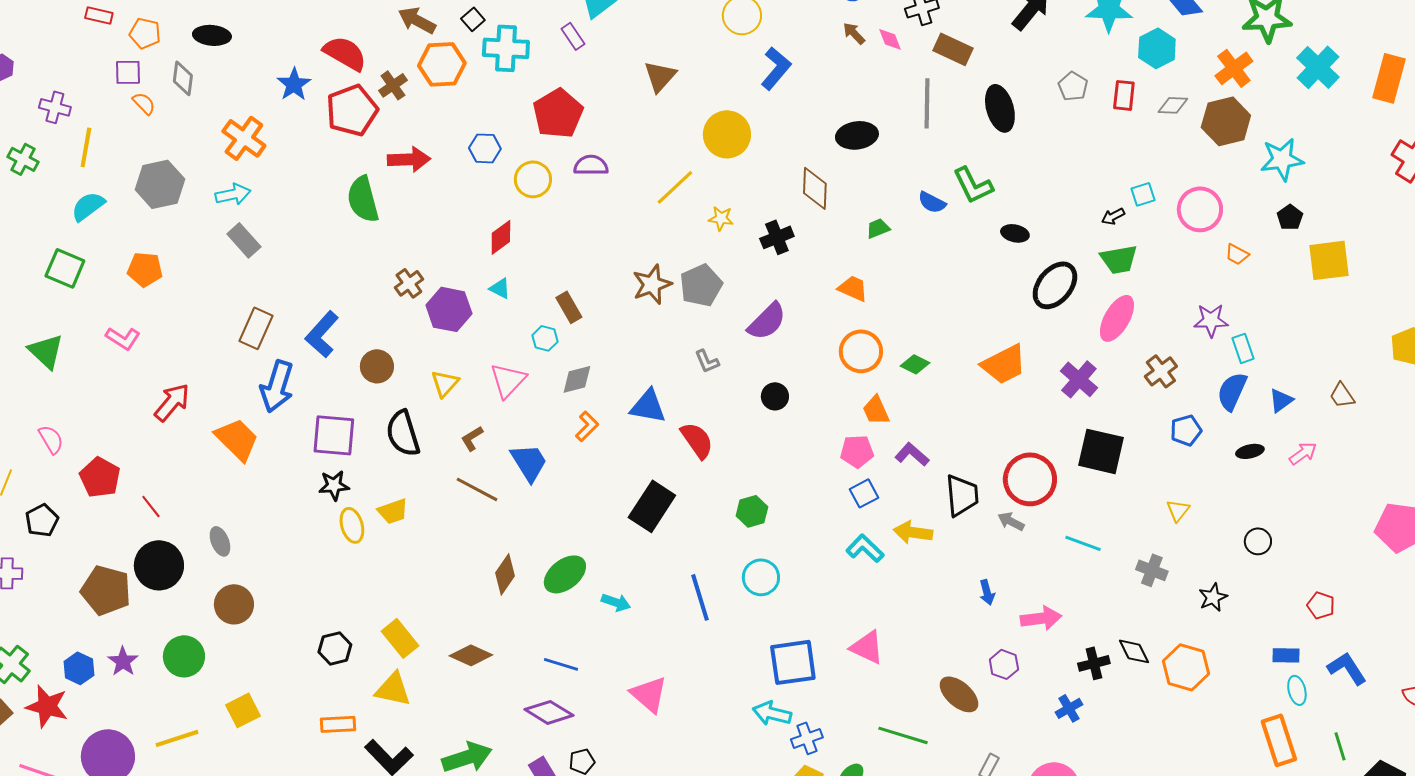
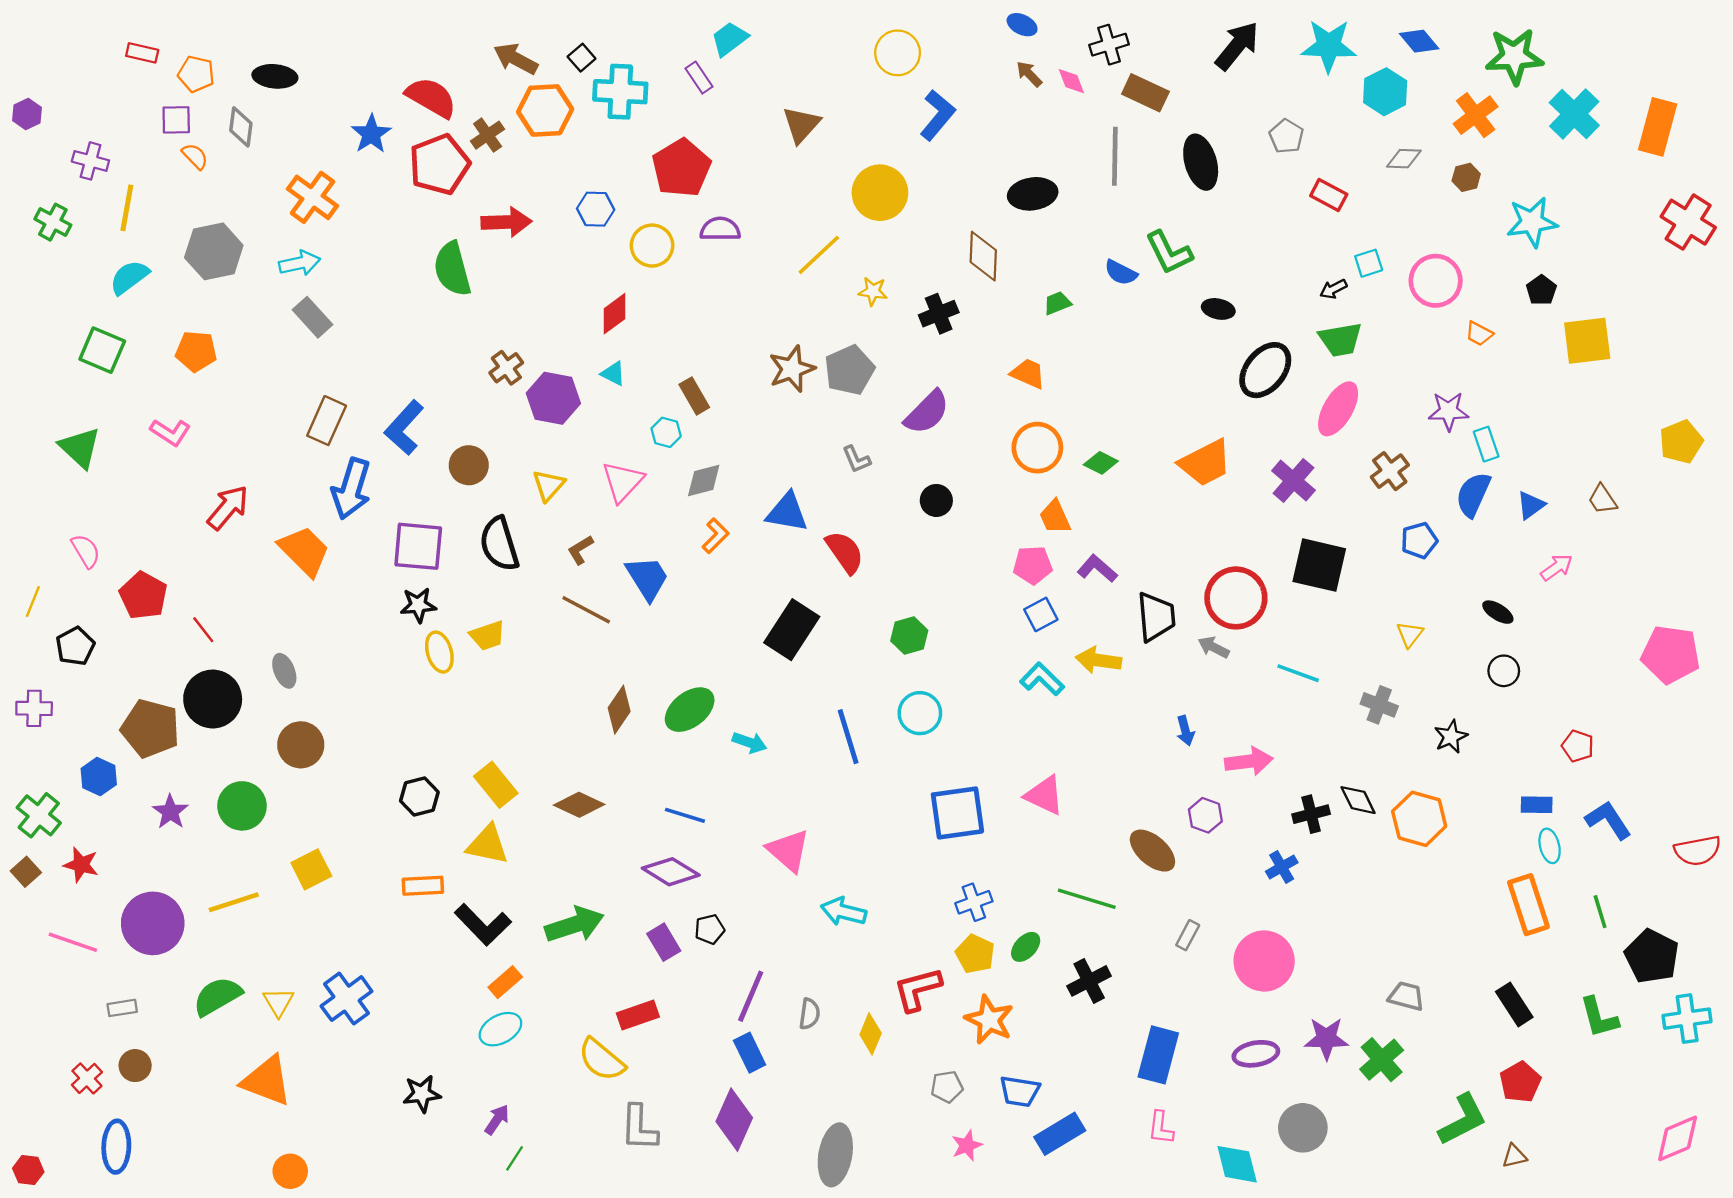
red rectangle: (1124, 95) -> (1329, 195), moved, turned -68
brown hexagon: (1226, 121) -> (1466, 177), size x0.5
black ellipse: (1250, 451) -> (1498, 612), moved, turned 44
blue hexagon: (79, 668) -> (99, 777), moved
red star: (47, 706) -> (81, 865), size x0.7
cyan arrow: (772, 713) -> (844, 912), moved

